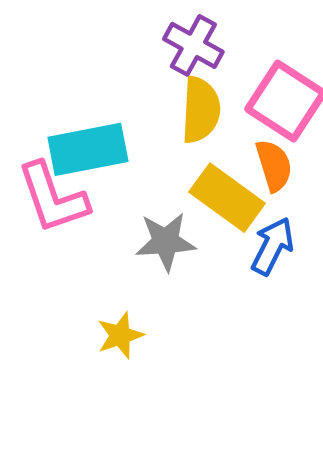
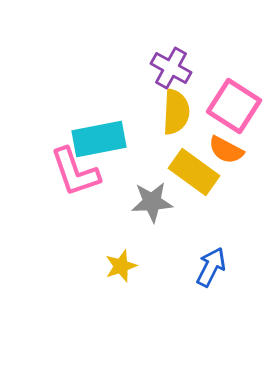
orange semicircle: (274, 165) -> (226, 150), turned 135
blue arrow: (272, 246) -> (211, 267), moved

